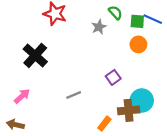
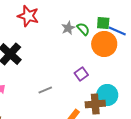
green semicircle: (115, 13) -> (83, 29), moved
blue line: (153, 19) -> (117, 31), moved
orange circle: (138, 44) -> (104, 44), size x1.6

